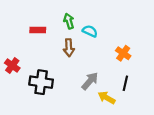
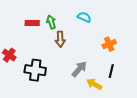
green arrow: (69, 21) -> (51, 22), moved
cyan semicircle: (90, 31) -> (84, 17), moved
orange cross: (123, 53) -> (109, 44), turned 32

